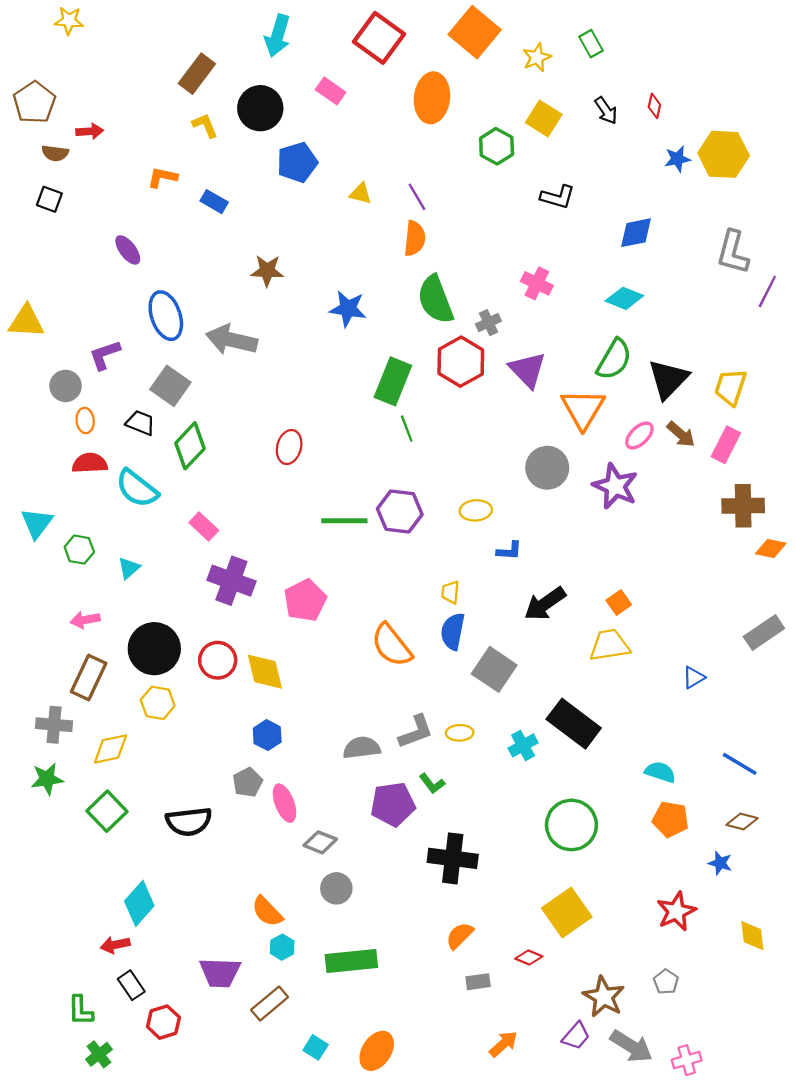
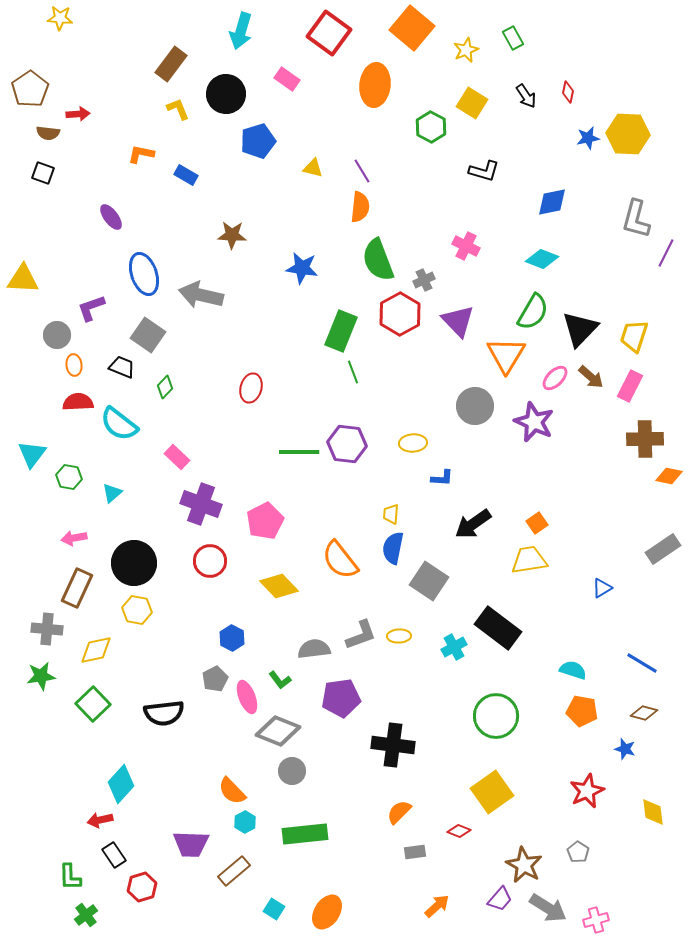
green diamond: (190, 446) -> (165, 387), size x0.6
red circle: (218, 660) -> (210, 561), moved
yellow diamond: (265, 672) -> (279, 586), moved, turned -30
green L-shape: (432, 784) -> (280, 680), moved
gray diamond: (320, 842) -> (278, 731), size x1.5

